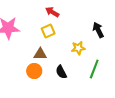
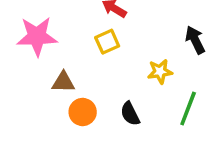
brown triangle: (40, 54) -> (63, 82), moved

